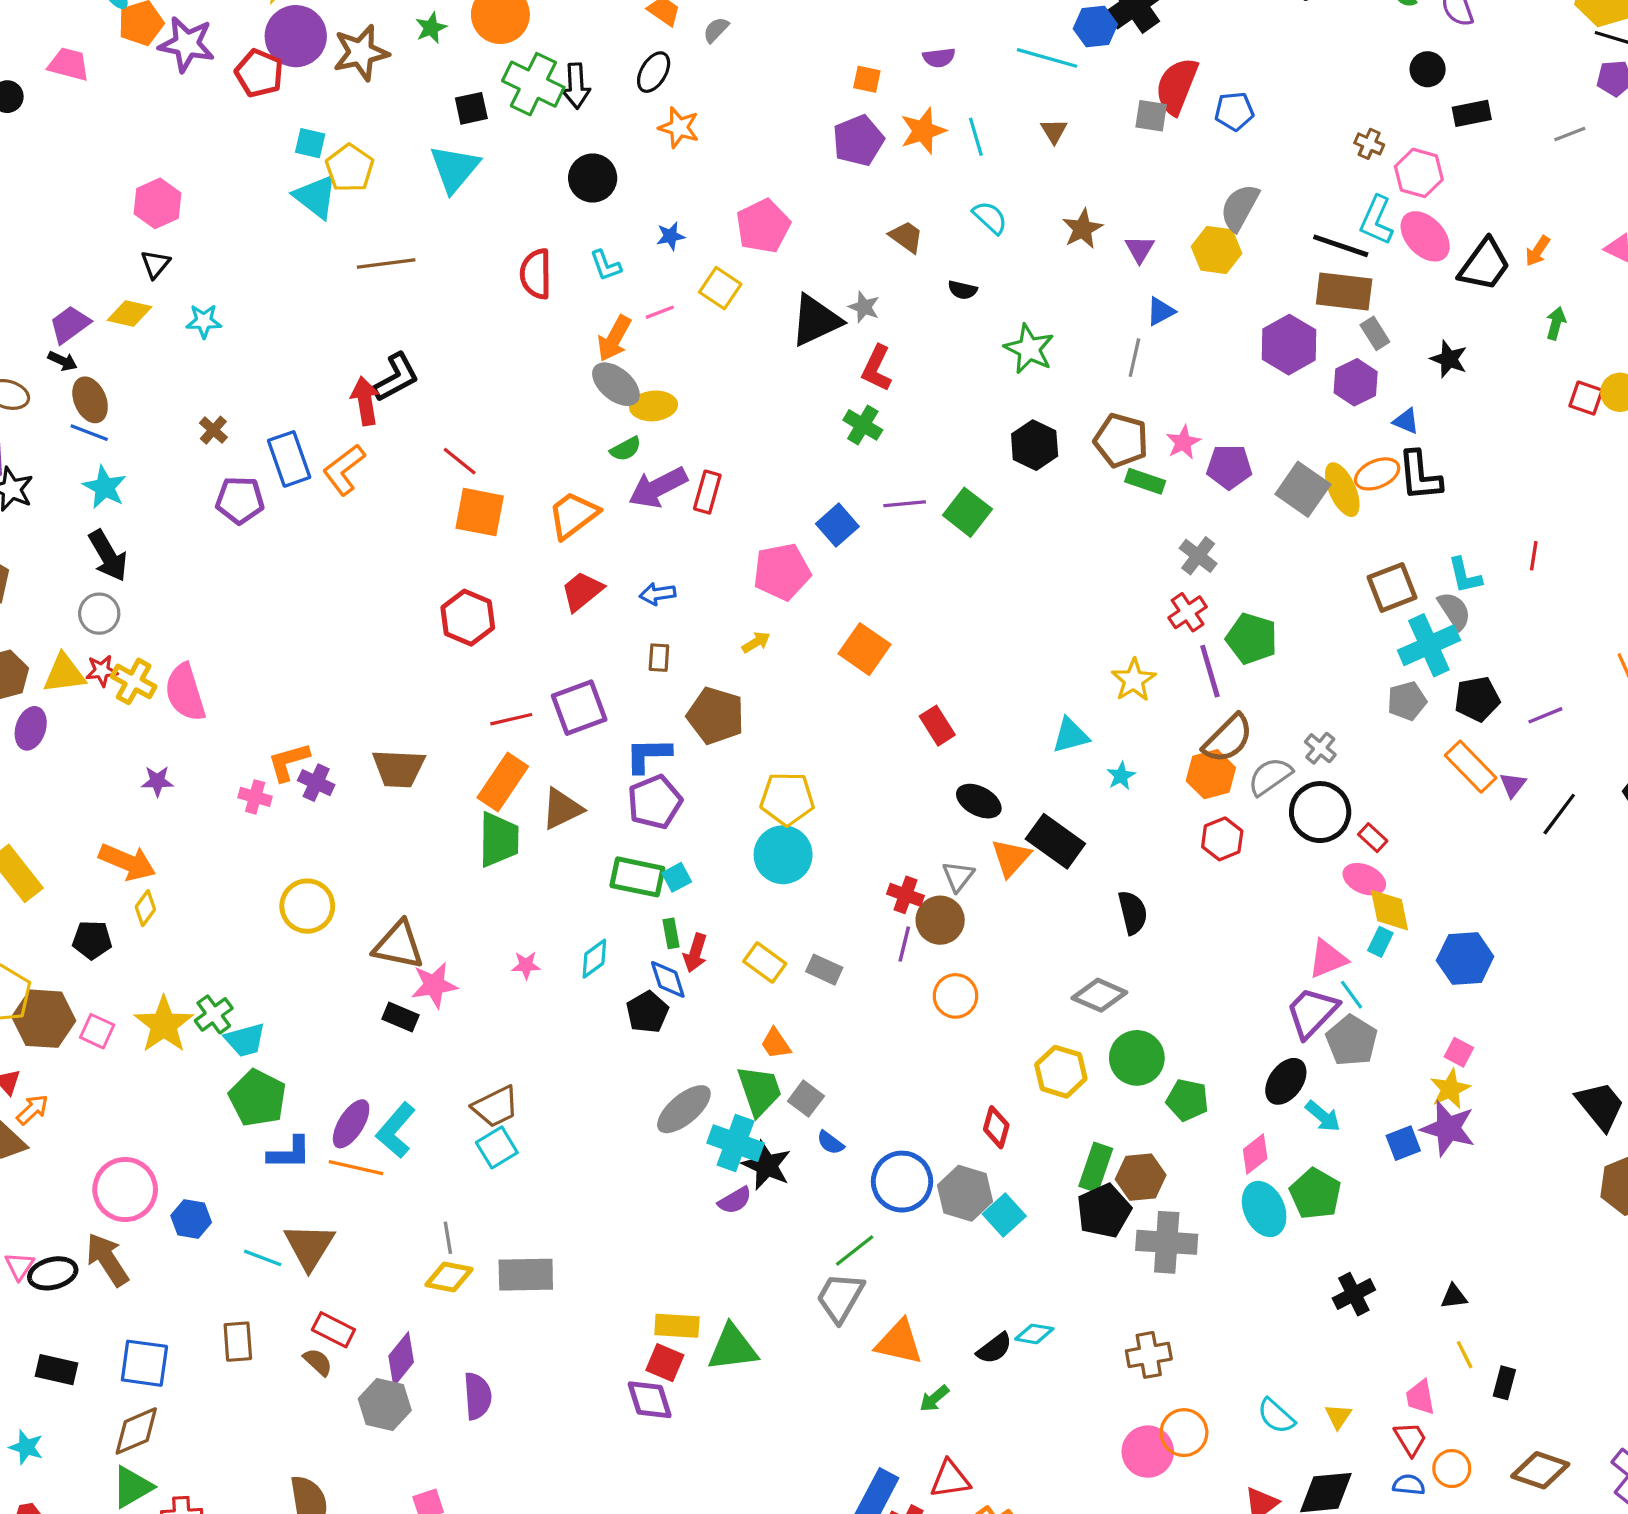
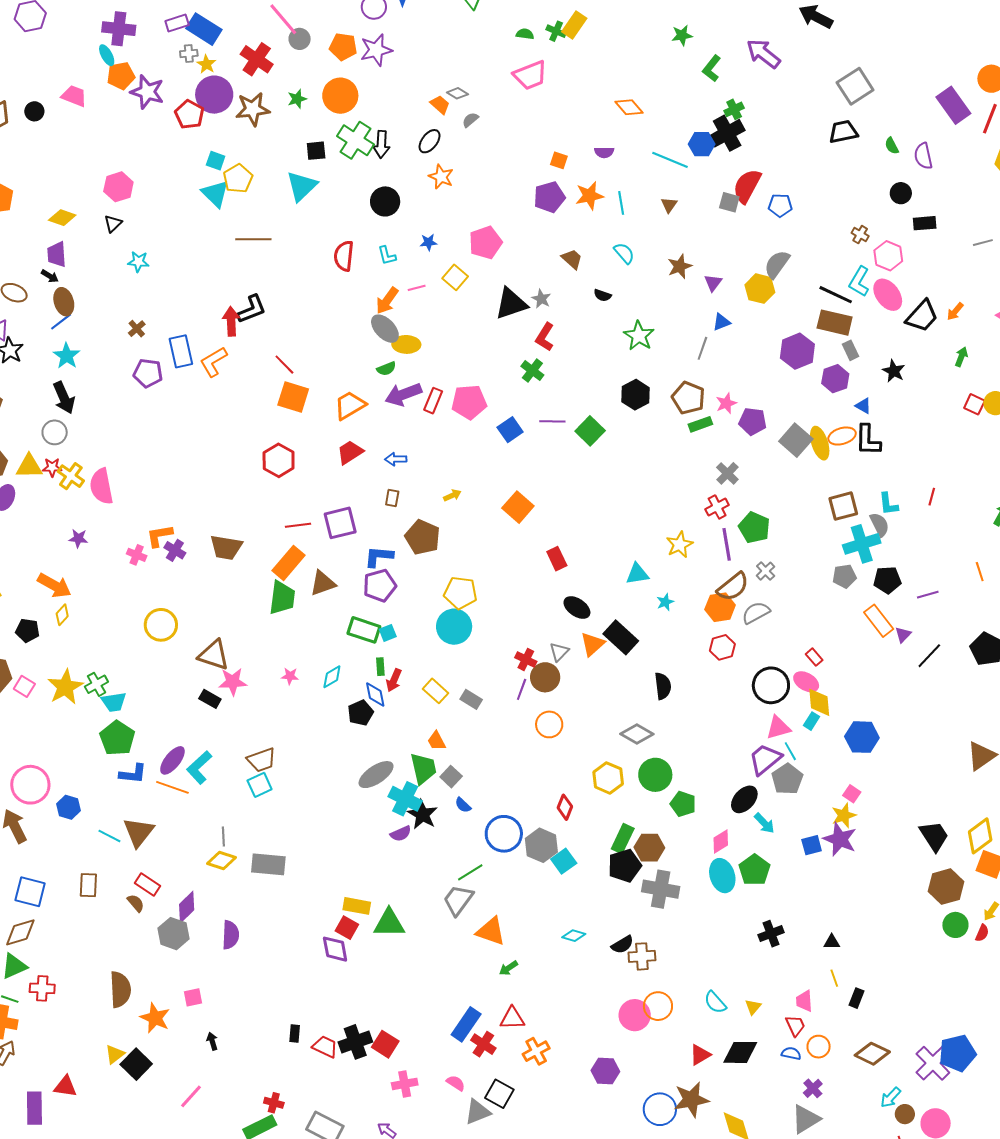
yellow diamond: (130, 313) -> (62, 218), moved
purple trapezoid: (70, 324) -> (57, 254), turned -64
blue line: (89, 433) -> (61, 322), turned -65
green rectangle: (1145, 481) -> (700, 424), turned -45
pink pentagon: (782, 572) -> (469, 402), moved
gray cross: (1320, 748) -> (766, 571), moved
black circle: (1320, 812) -> (771, 685), moved
black semicircle: (994, 1348) -> (622, 945), moved

